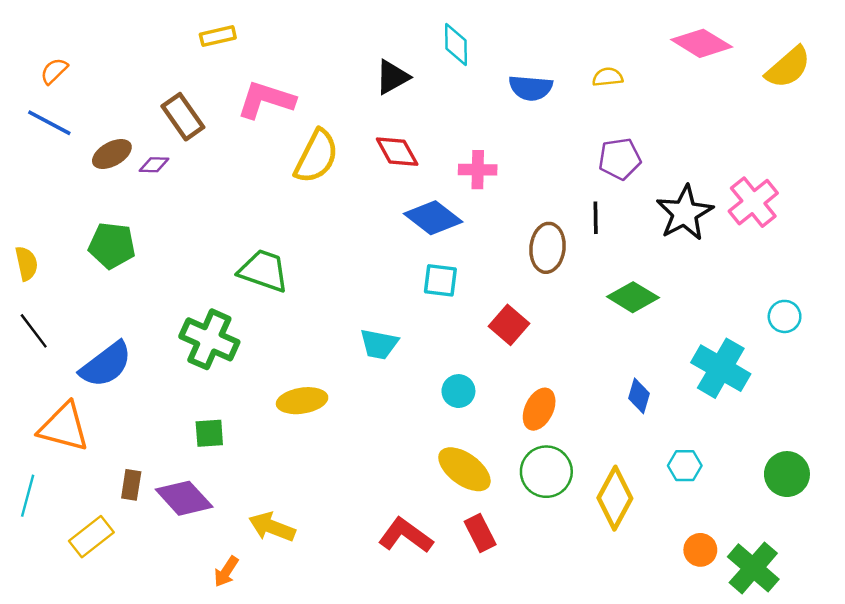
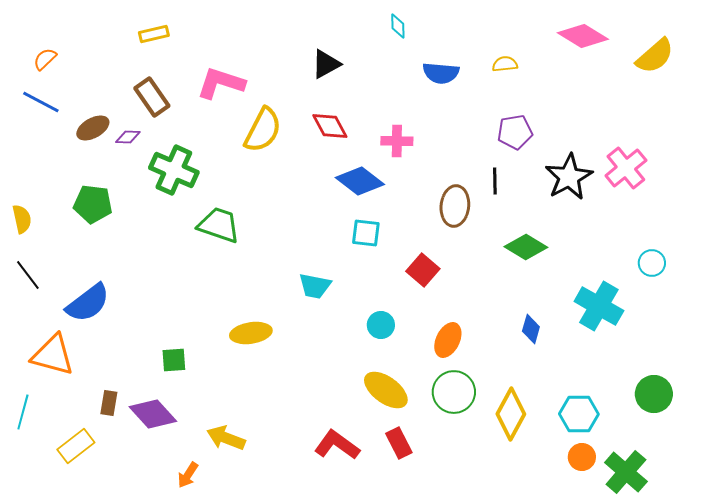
yellow rectangle: (218, 36) -> (154, 34), moved
cyan diamond: (456, 44) -> (398, 26), moved, size x0.7
green cross: (209, 339) -> (174, 170), moved
cyan hexagon: (685, 466) -> (579, 414), moved, size x1.4

